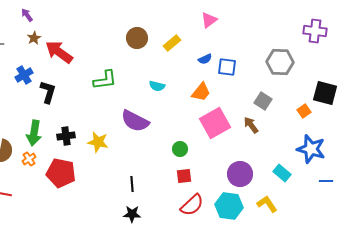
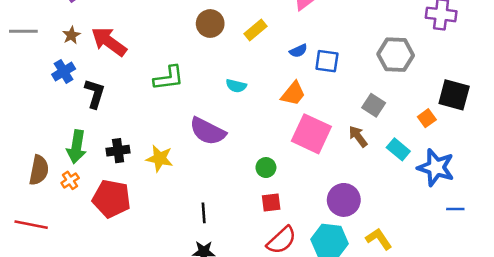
brown star: (34, 38) -> (71, 35), moved
pink square: (215, 123) -> (311, 134), turned -36
cyan rectangle: (282, 173) -> (398, 149), moved

